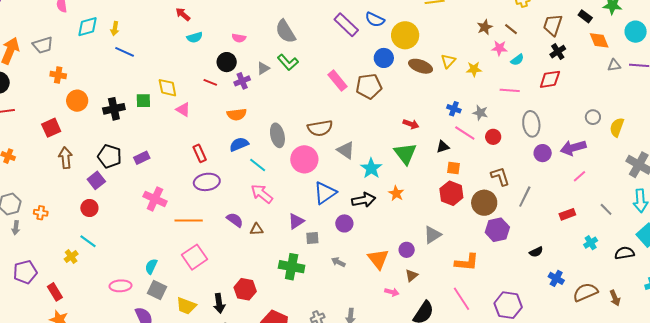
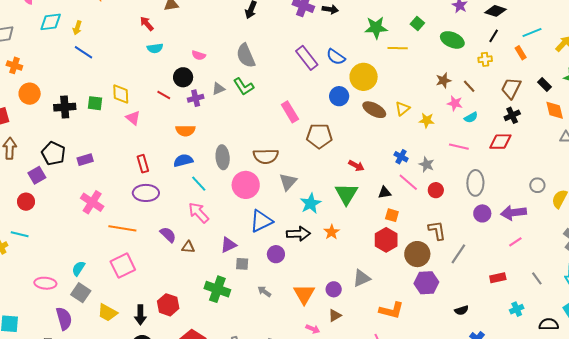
brown pentagon: (369, 86) -> (319, 136), moved
gray triangle: (346, 150) -> (288, 182), turned 30
cyan line: (88, 241) -> (20, 234), turned -30

